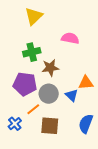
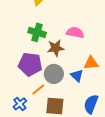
pink semicircle: (70, 38) -> (75, 33), moved
green cross: (32, 52) -> (37, 32), turned 30

